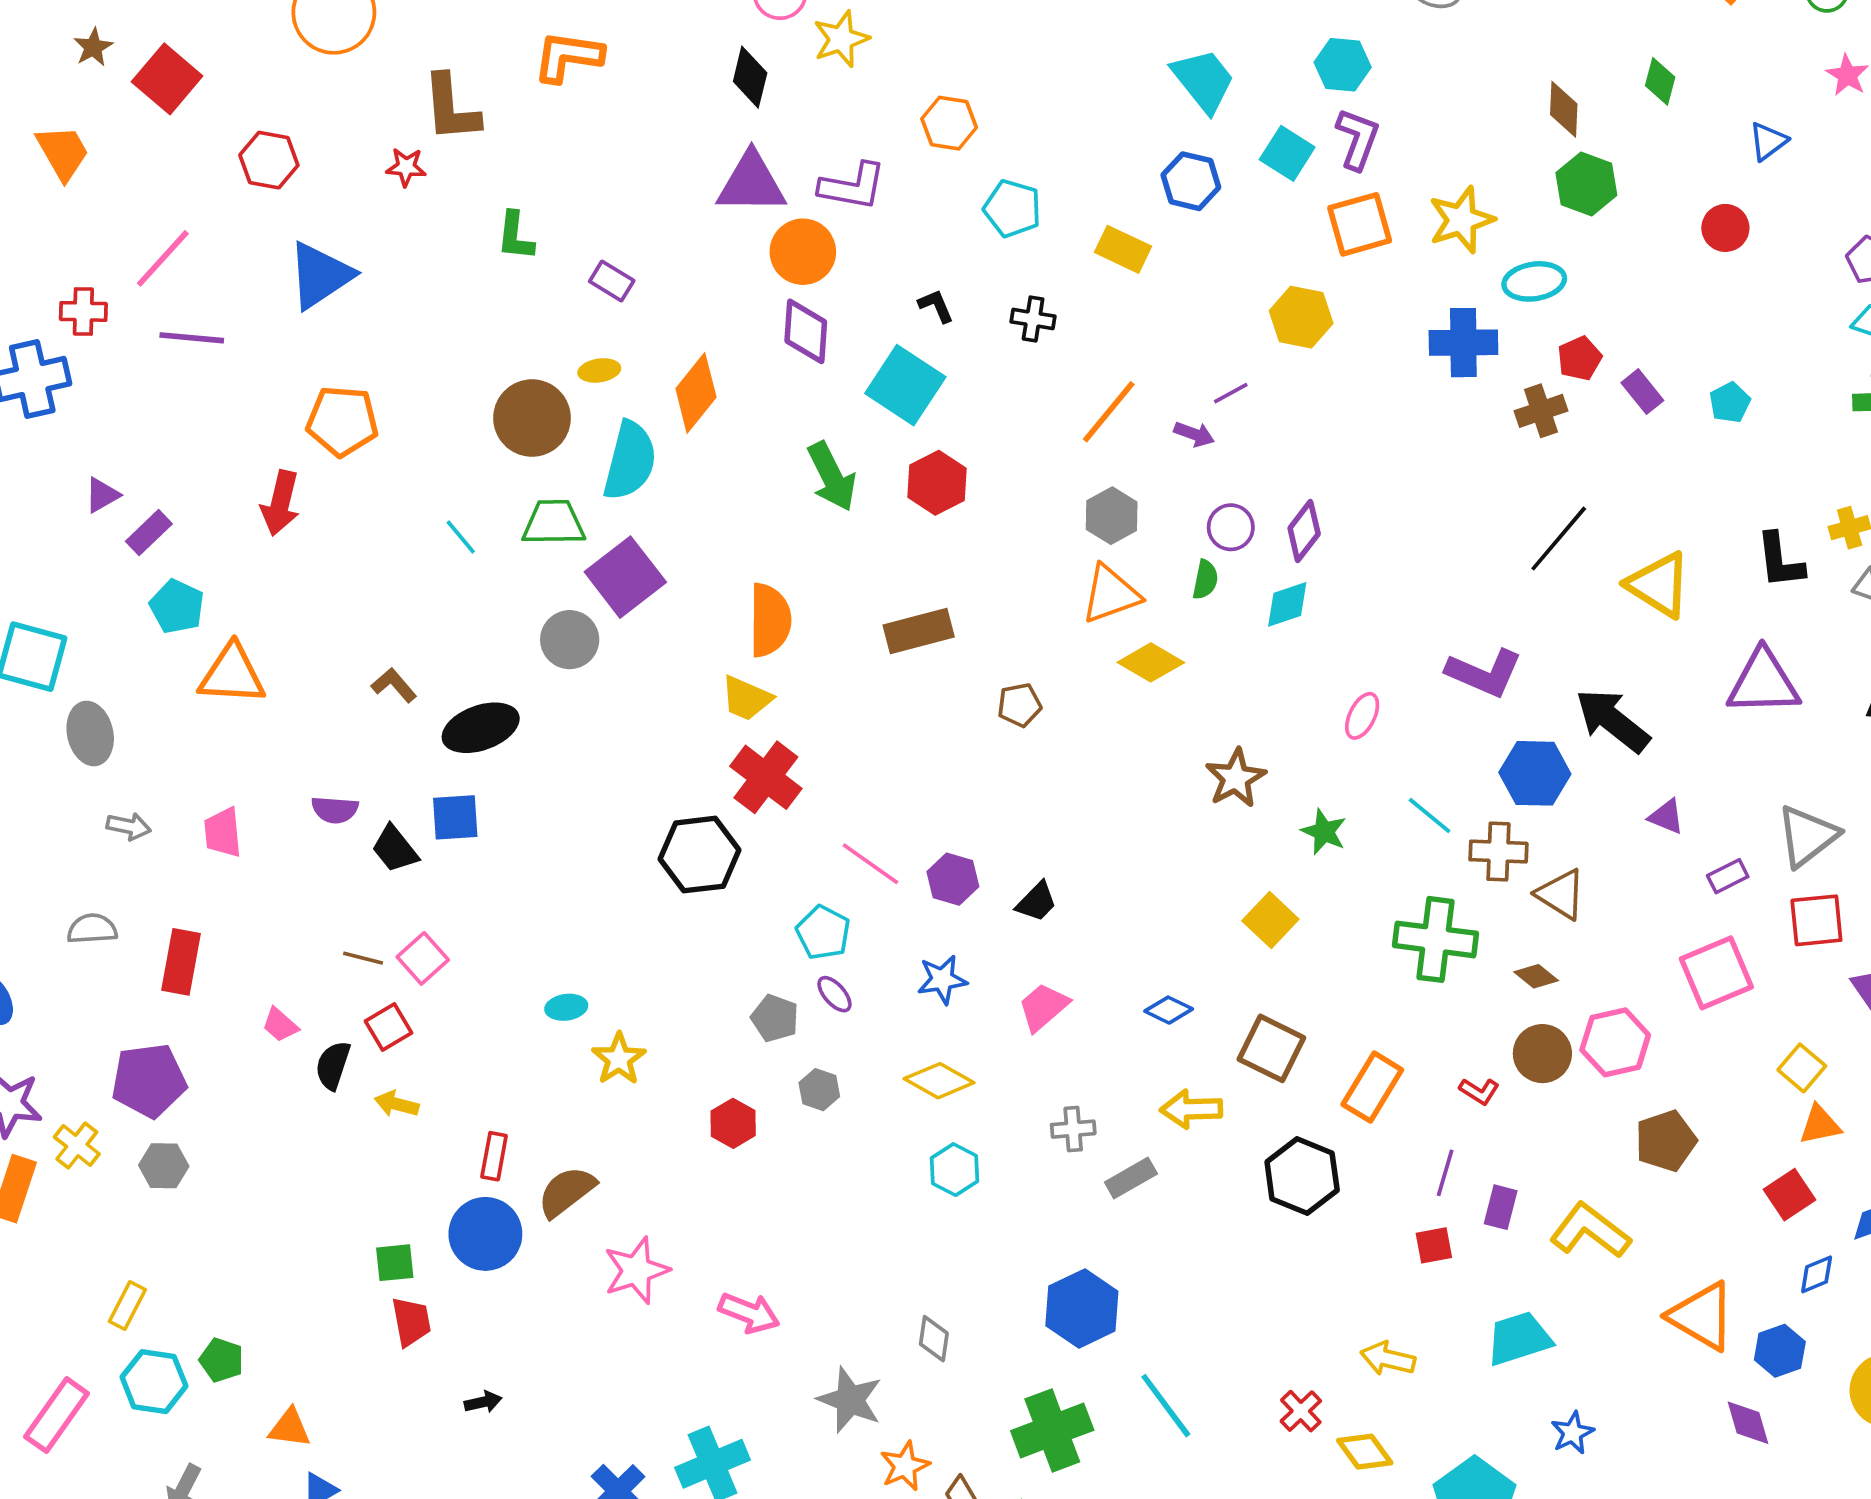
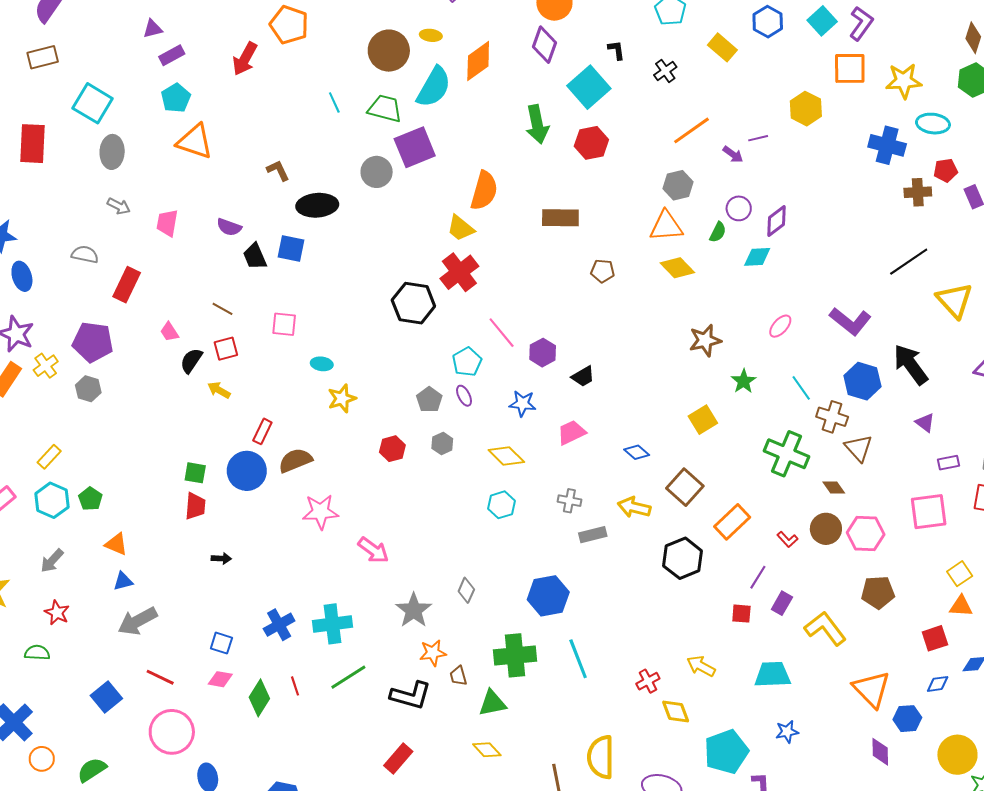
black cross: (1033, 319) -> (665, 71), turned 30
pink square: (423, 958) -> (284, 324), moved, turned 32

